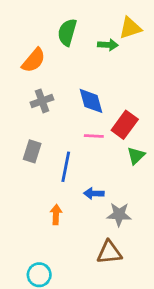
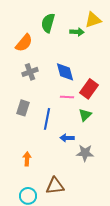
green triangle: (136, 156) -> (85, 115), moved
orange arrow: (56, 214) -> (27, 159), moved
brown triangle: (109, 252) -> (55, 186), moved

